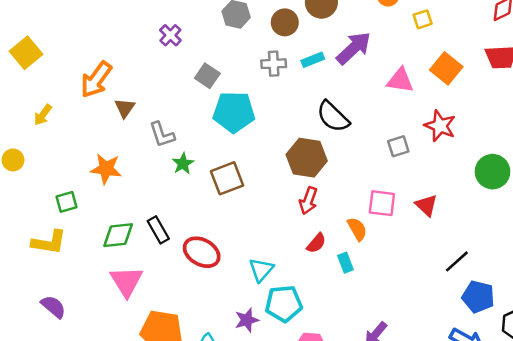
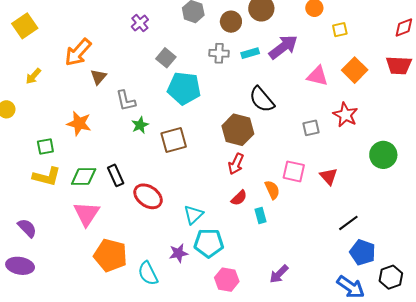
yellow L-shape: (49, 242) -> (47, 177), moved

